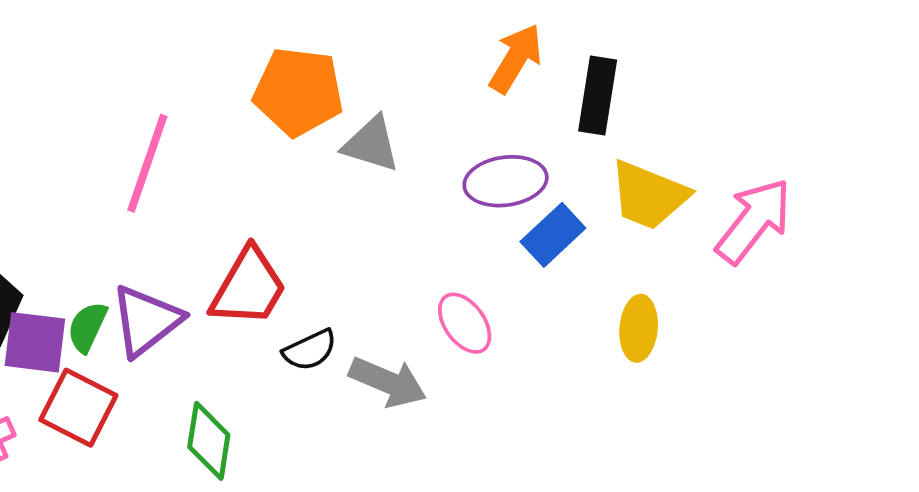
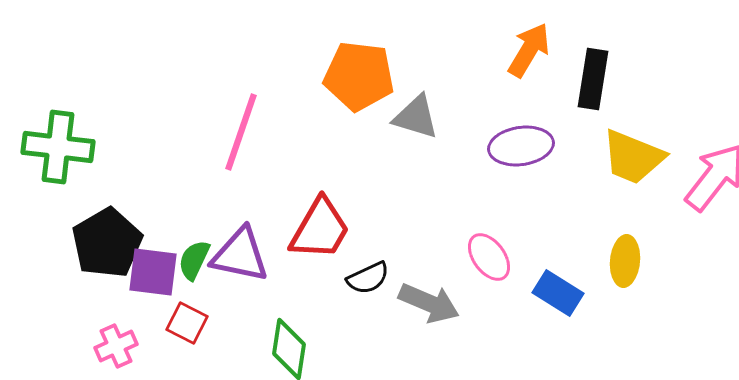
blue rectangle: (553, 235) -> (558, 293), moved, turned 75
purple triangle: (146, 321) -> (240, 255), turned 50
red square: (78, 408) -> (187, 323), size x0.7

